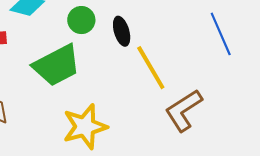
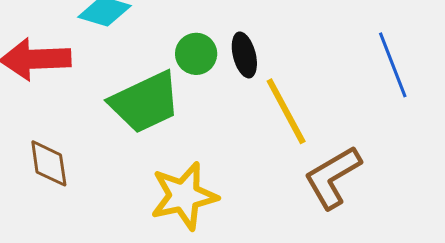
green circle: (81, 20) -> (196, 54), moved

